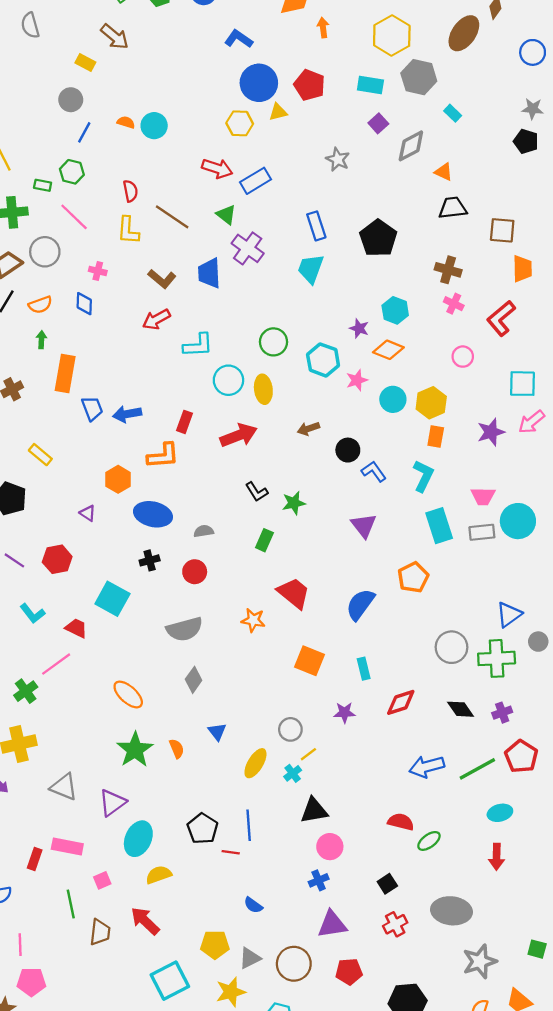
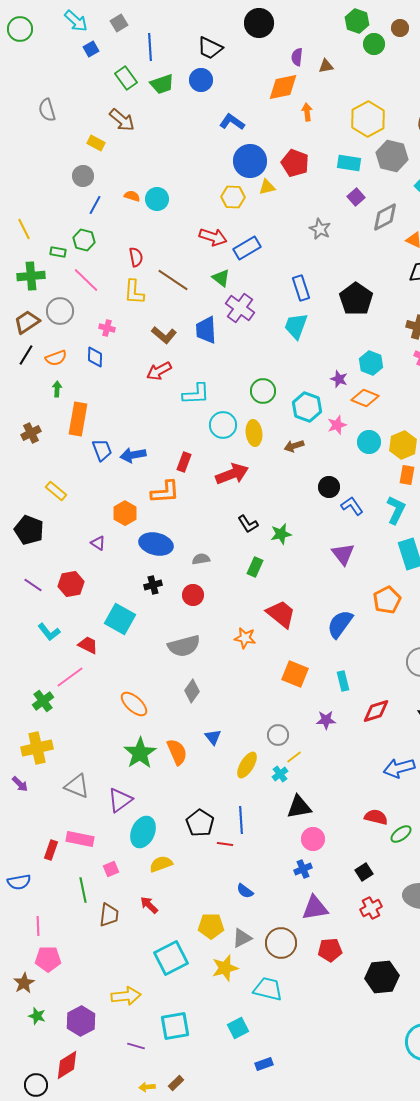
brown arrow: (308, 429) -> (294, 446), moved
orange semicircle: (177, 749) -> (177, 752), size x1.5
red arrow: (145, 921) -> (149, 905), size x0.7

